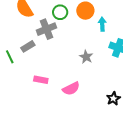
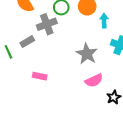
gray star: (86, 57) -> (87, 54), size x1.5
pink semicircle: (71, 89) -> (94, 80), moved

